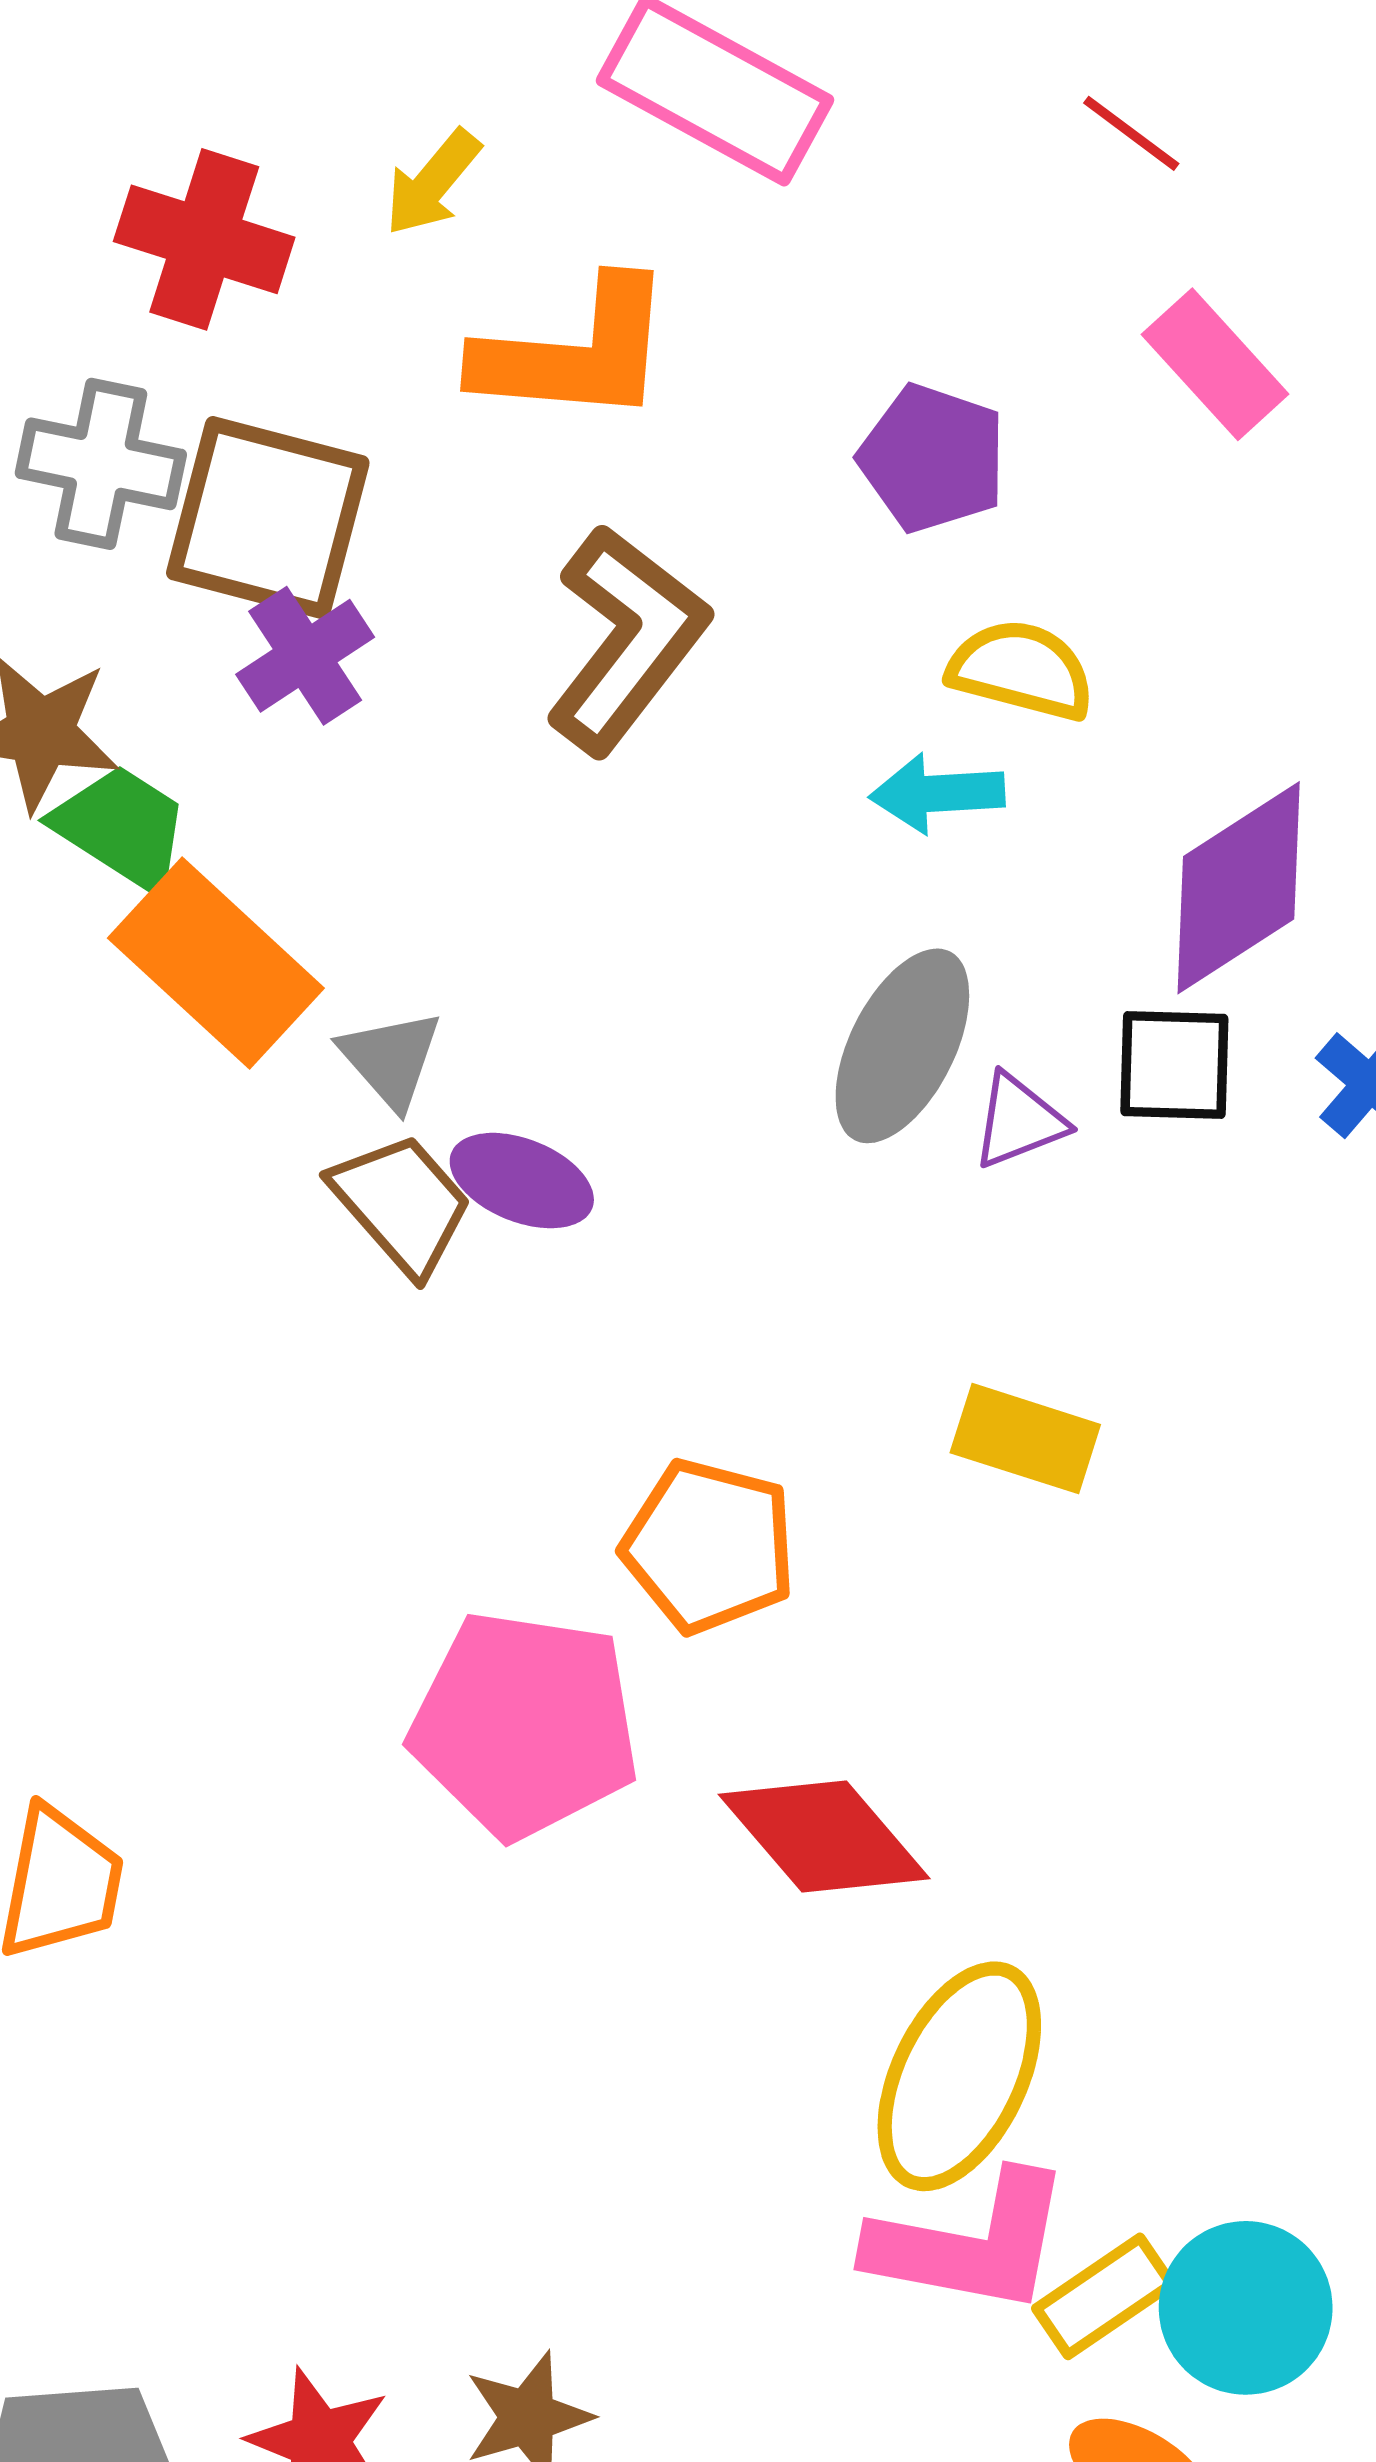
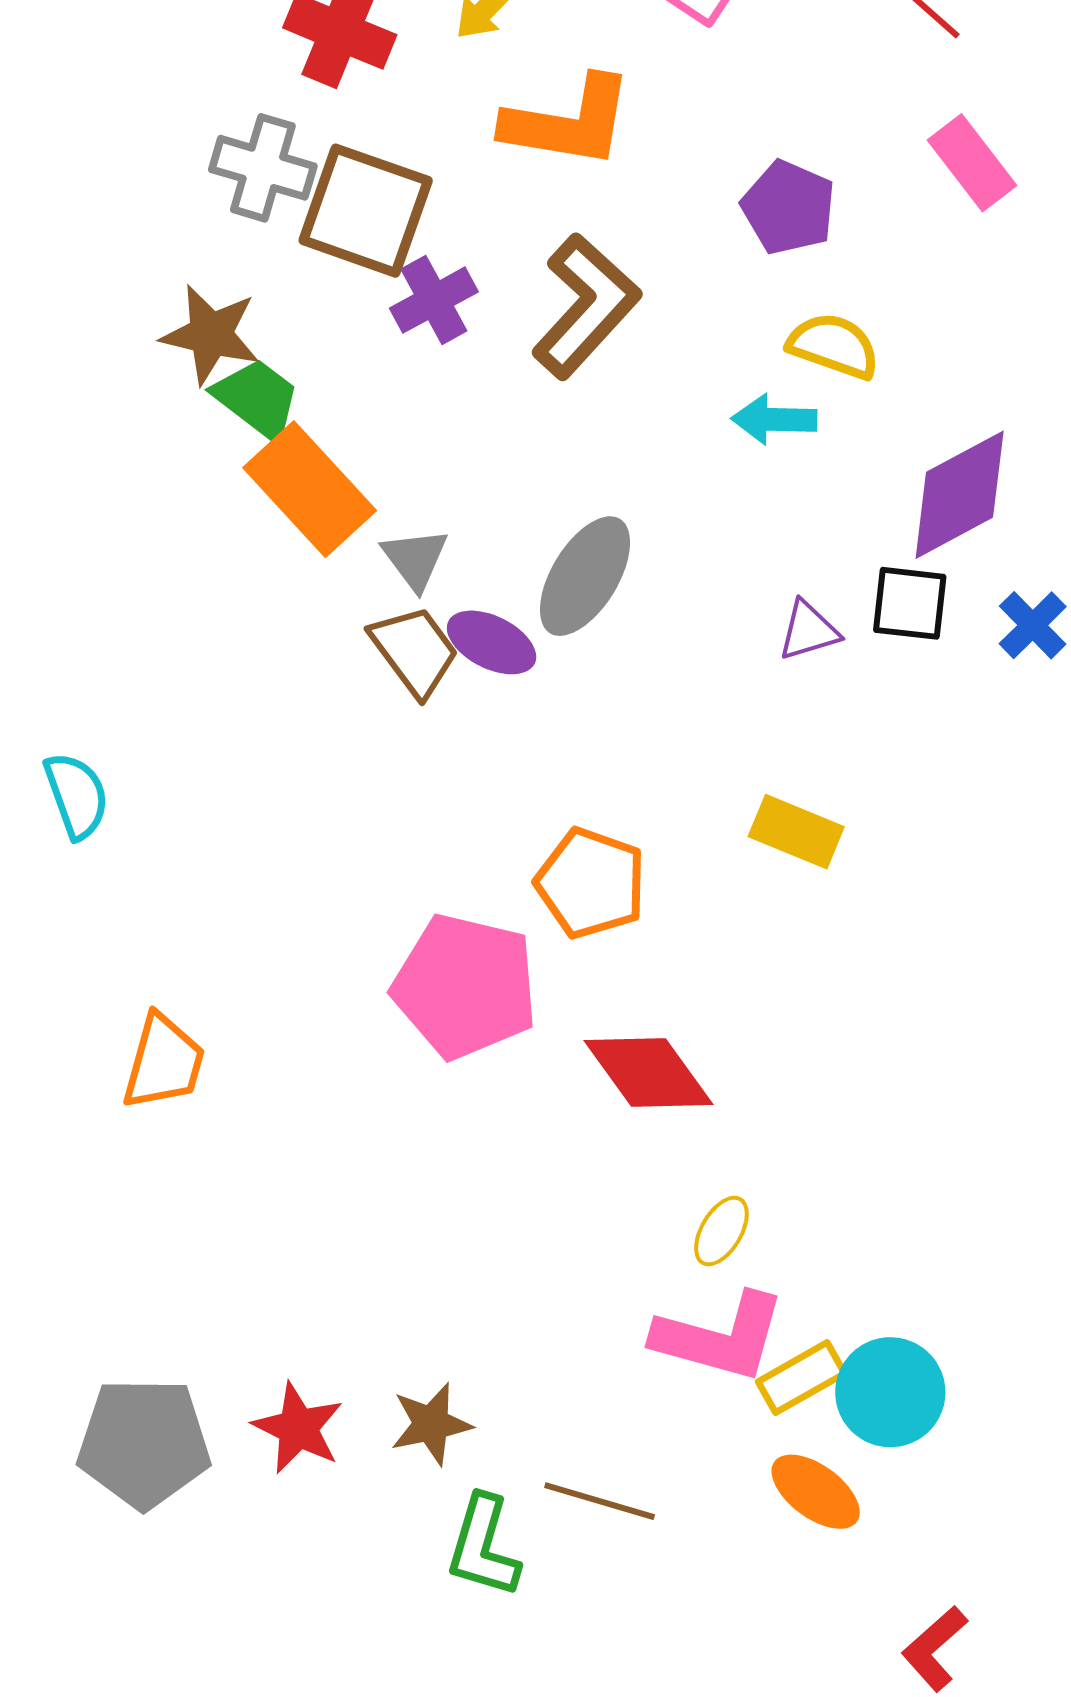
purple cross: (305, 656) -> (434, 300), moved
gray ellipse: (902, 1046) -> (585, 576), moved
yellow ellipse: (959, 2076) -> (721, 1231), size x0.5

